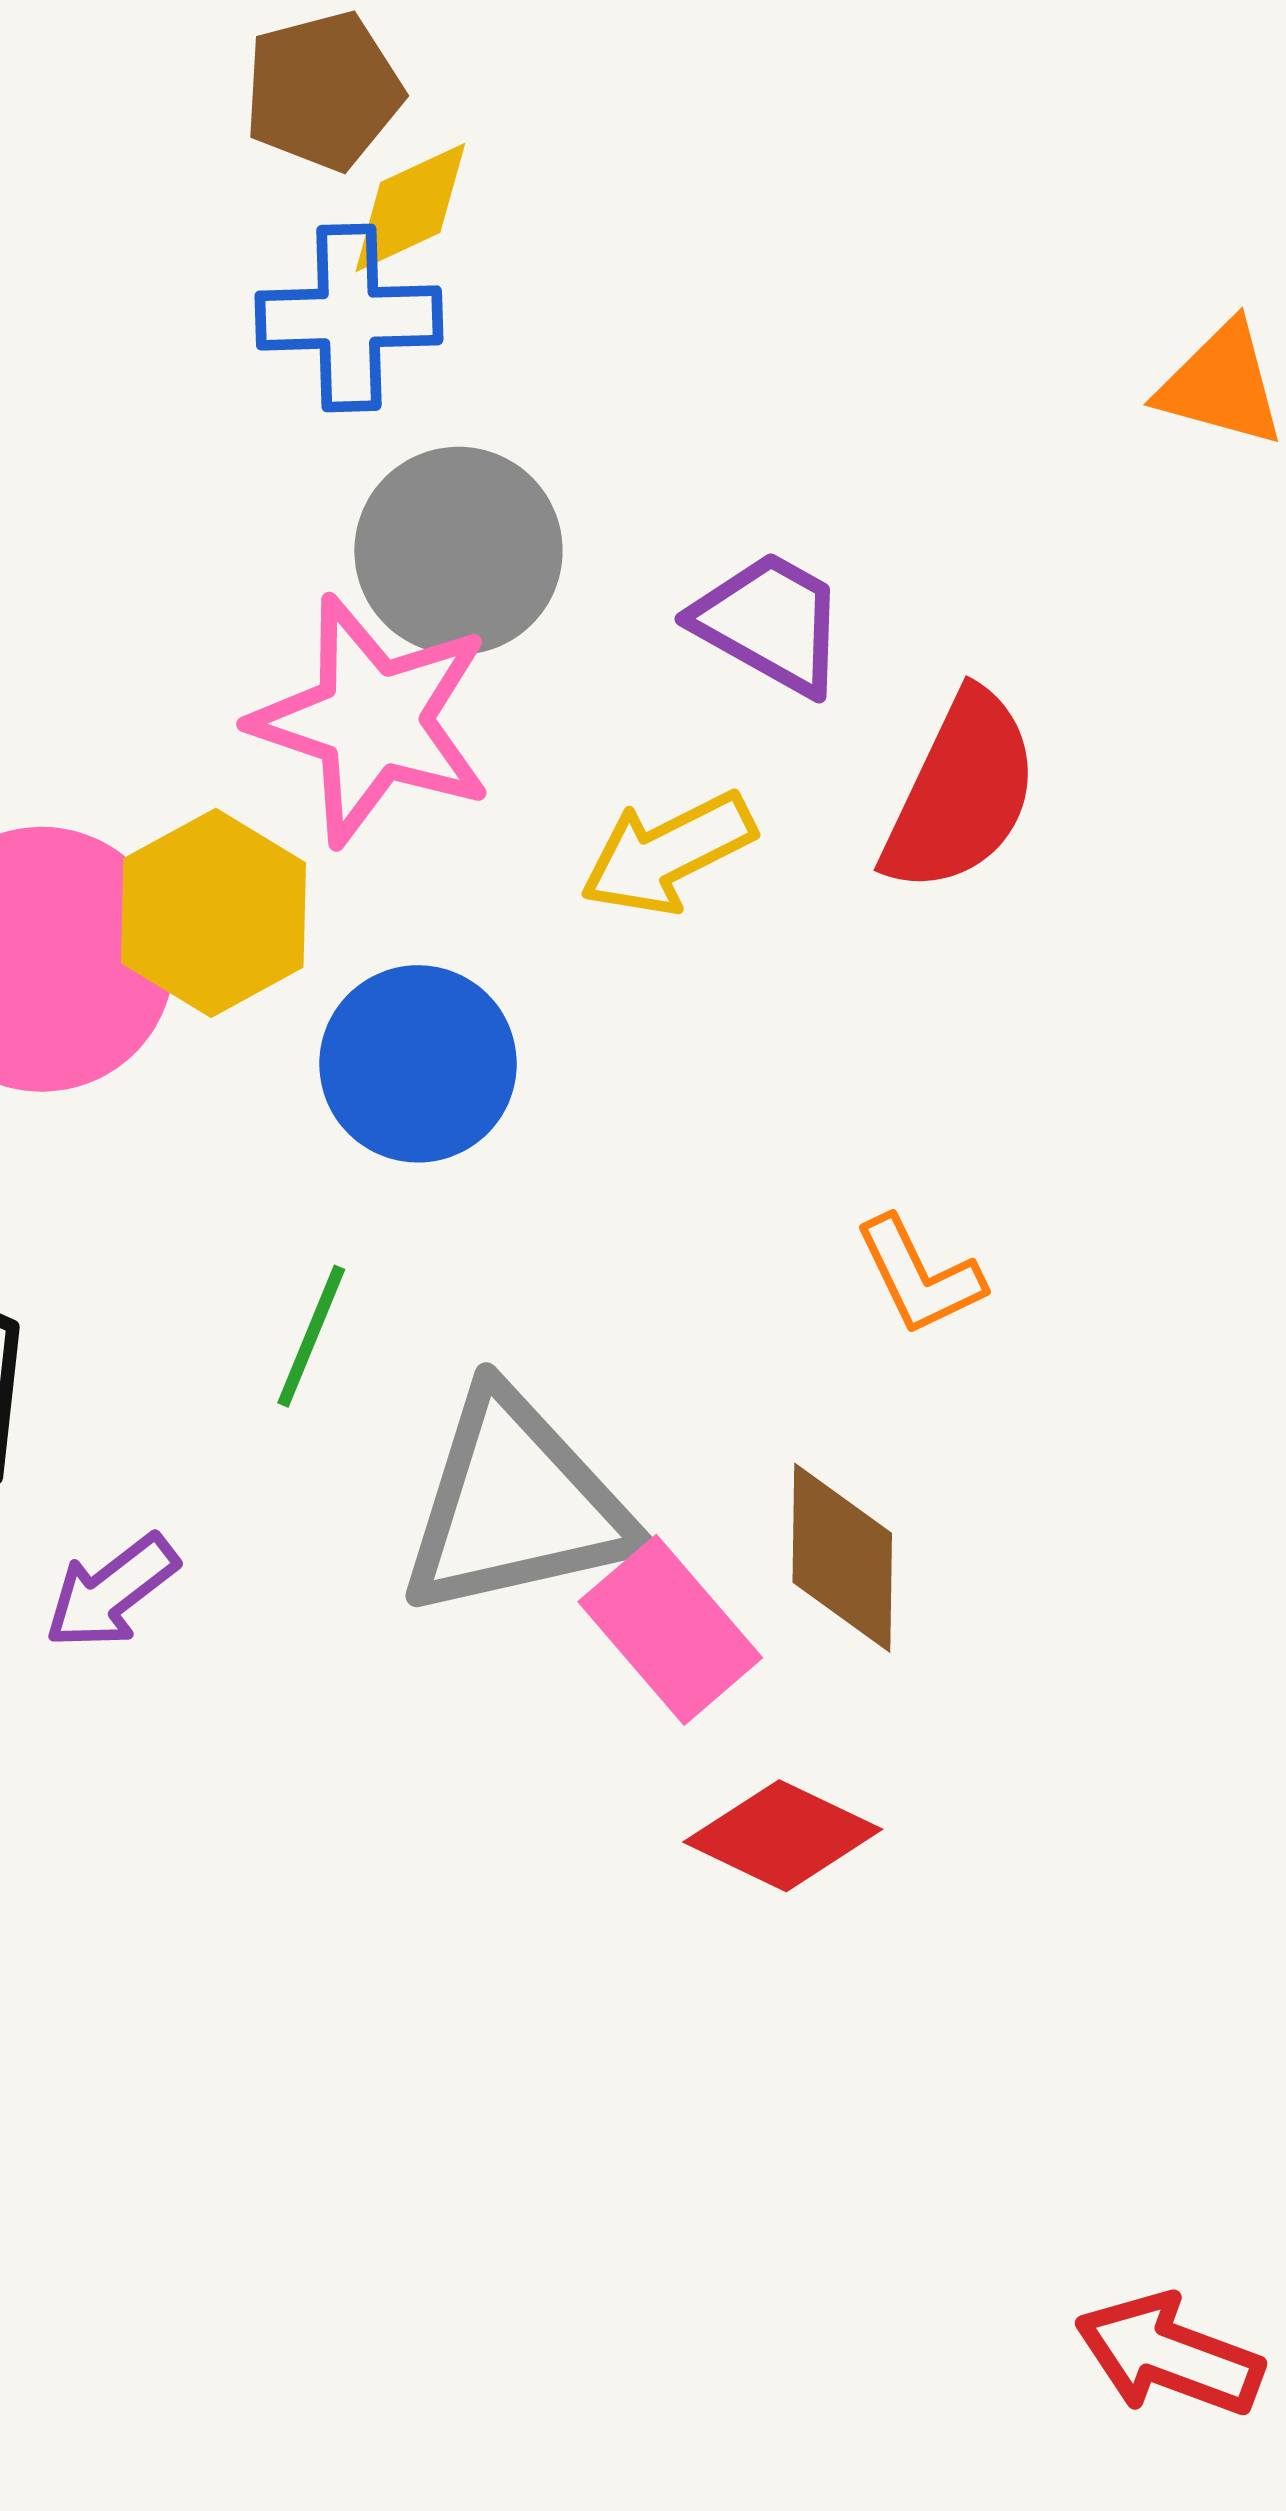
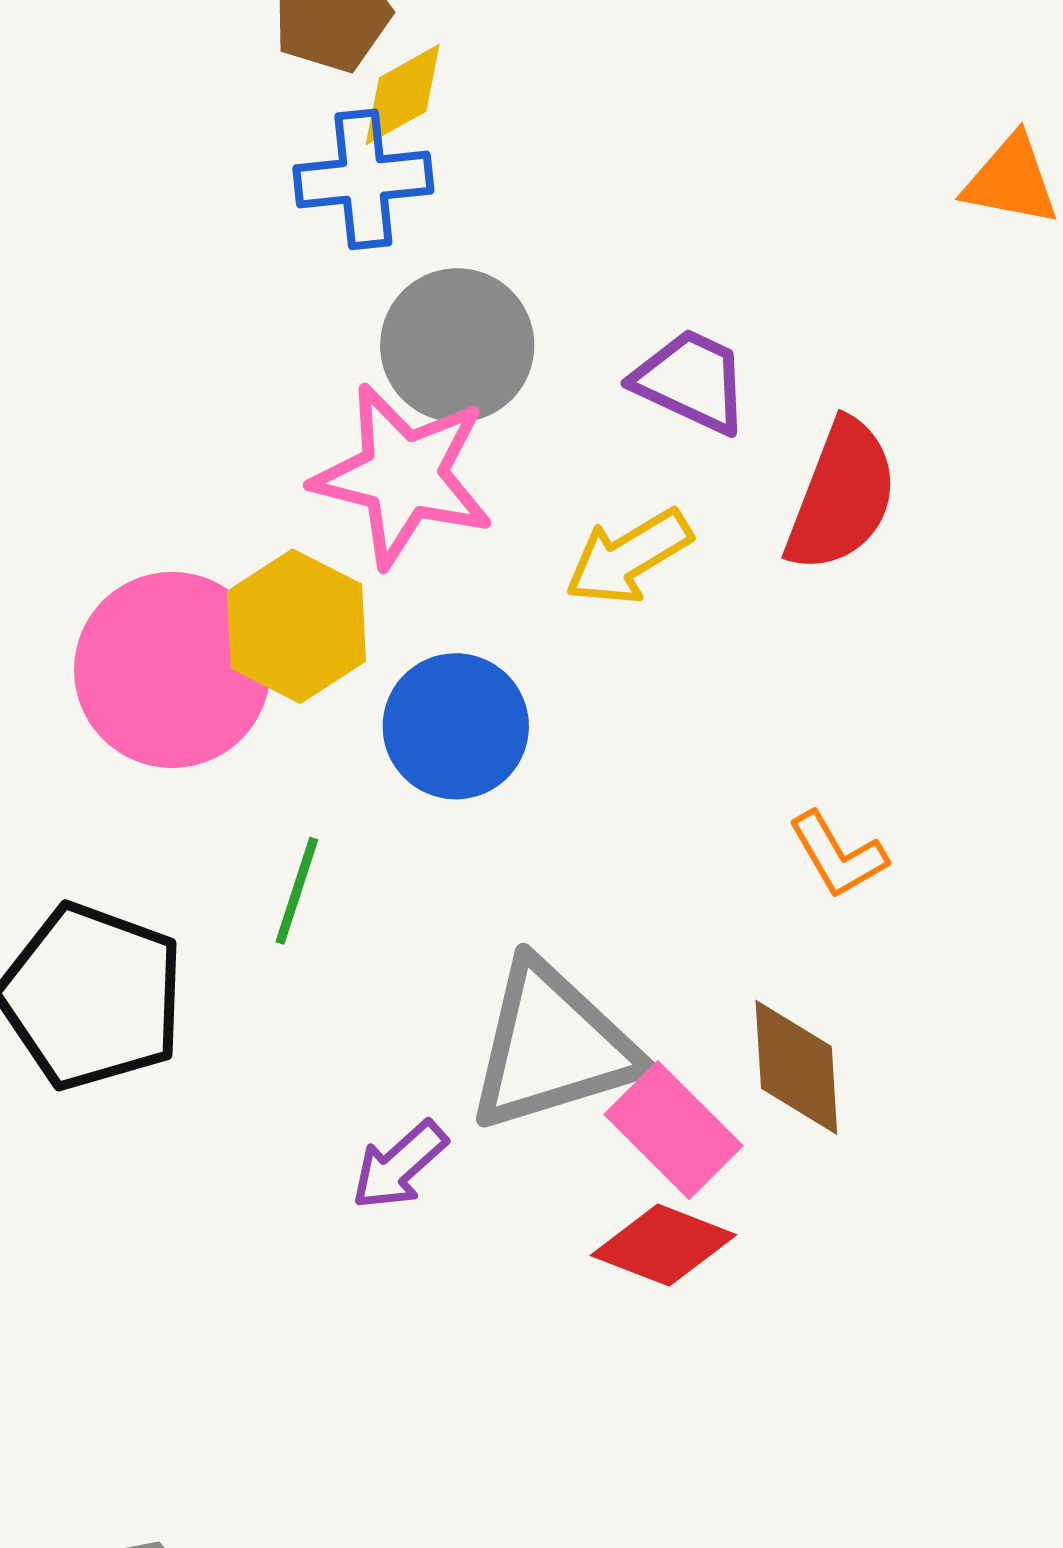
green line: (311, 1336) -> (297, 891), moved
purple arrow: (111, 1592) -> (399, 1165), moved
red diamond: (783, 1836) -> (663, 1245), moved

